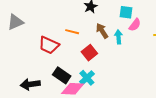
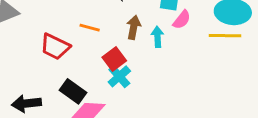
brown arrow: (102, 31) -> (134, 27), turned 42
cyan cross: (87, 78) -> (119, 76), moved

